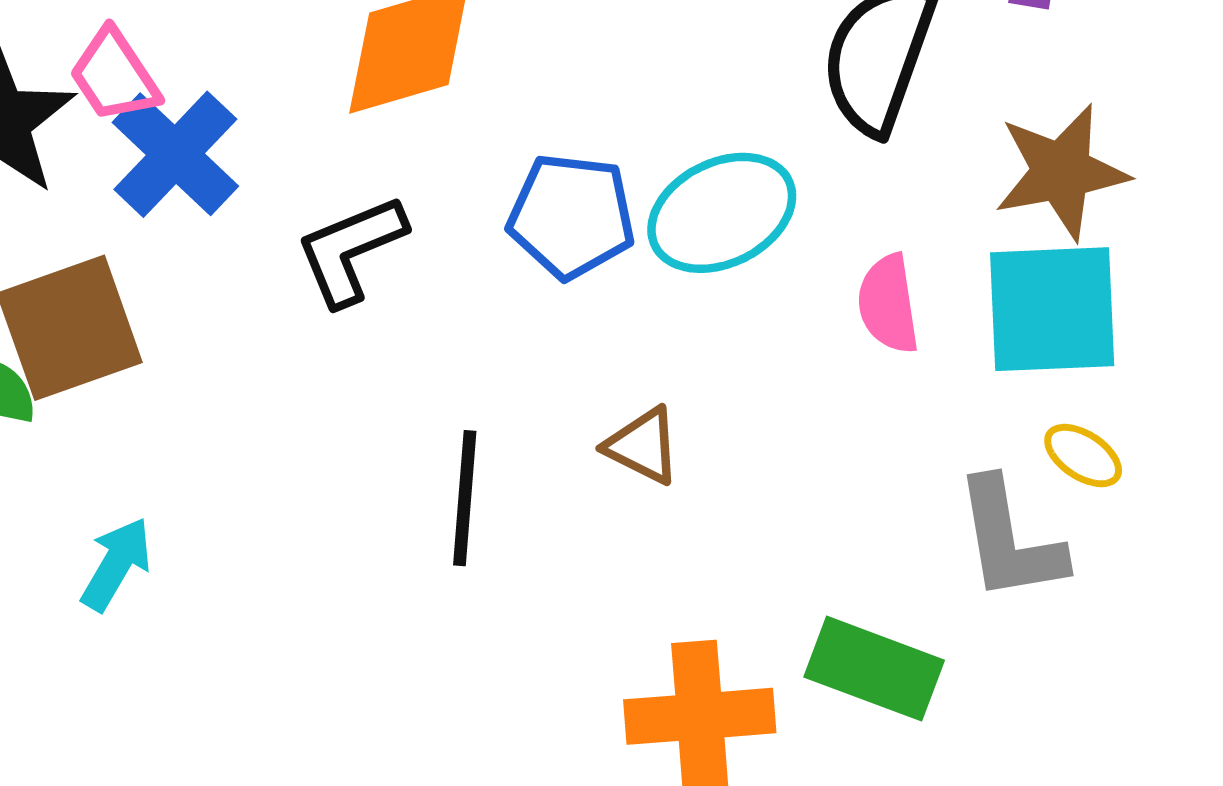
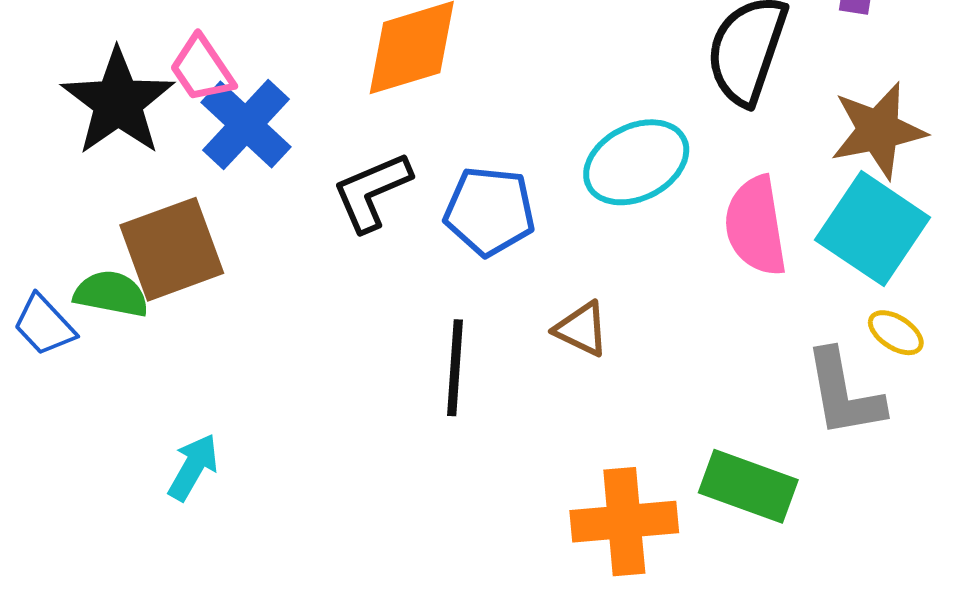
blue pentagon: (571, 216) -> (490, 211), moved
pink semicircle: (888, 304) -> (756, 226), size x1.4
cyan square: (1052, 309) -> (873, 229), turned 37
cyan arrow: (116, 564) -> (193, 467), moved

